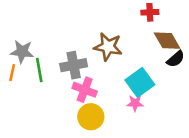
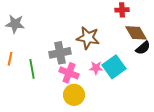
gray star: (22, 52) -> (15, 24), moved
green line: (39, 70) -> (32, 69), moved
pink star: (135, 103) -> (96, 68), moved

